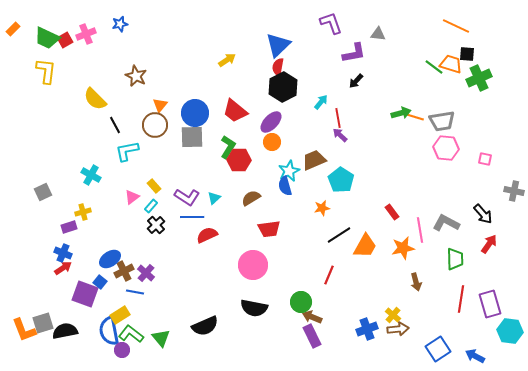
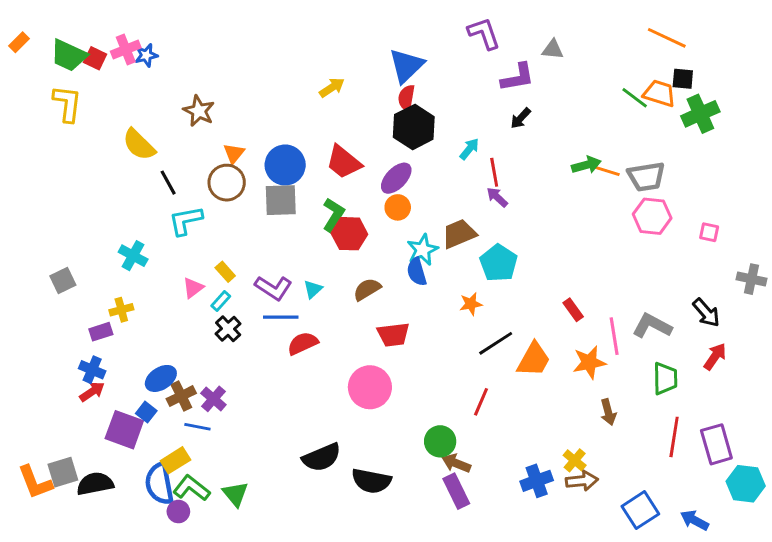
blue star: (120, 24) -> (146, 55), moved
red square: (65, 40) -> (95, 58), turned -35
black semicircle: (254, 308) -> (371, 481), moved
black semicircle: (205, 326) -> (322, 457), moved

